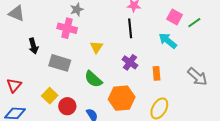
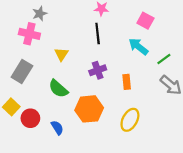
green line: (194, 23) -> (164, 59), moved
purple cross: (130, 62) -> (98, 70), turned 35
gray rectangle: (60, 63) -> (22, 72), turned -75

